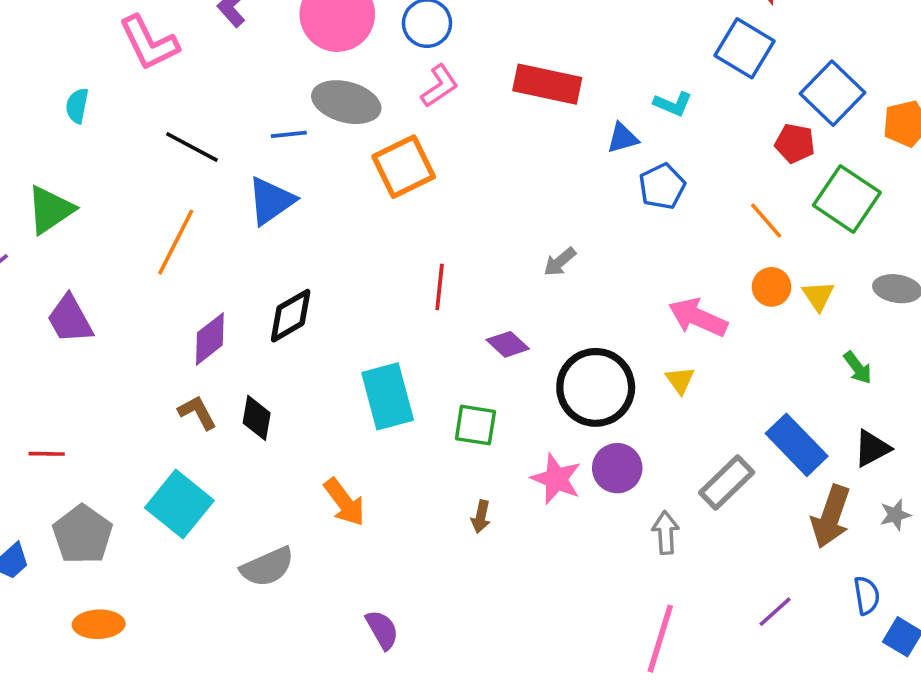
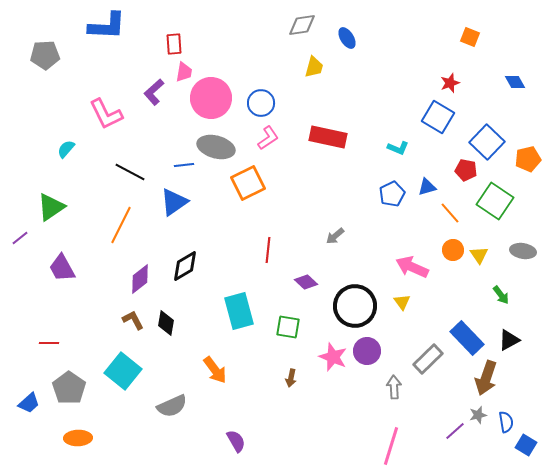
cyan semicircle: (77, 106) -> (66, 149), turned 30
blue triangle: (623, 138) -> (427, 187), moved
gray star: (895, 515) -> (478, 415), moved

